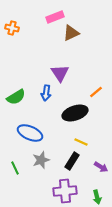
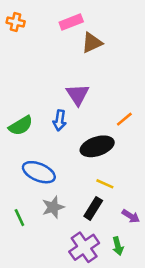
orange cross: (12, 28) -> (16, 22), moved
purple cross: (65, 191) -> (84, 247), turned -30
green arrow: (97, 197) -> (118, 246), moved

